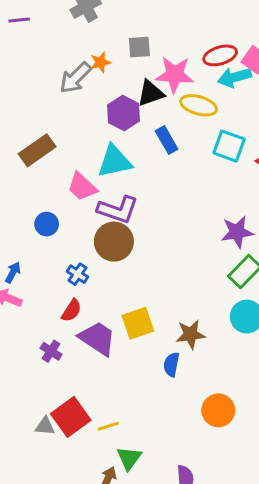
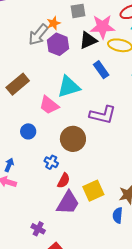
purple hexagon: (124, 113) -> (58, 44), moved
purple L-shape: (118, 210) -> (103, 115), moved
red semicircle: (71, 310) -> (64, 181), moved
purple trapezoid: (97, 338) -> (68, 203), turned 92
purple cross: (51, 351) -> (38, 229), moved

